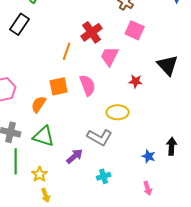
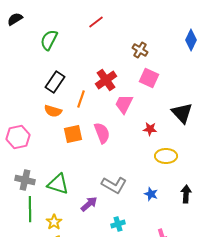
black rectangle: (20, 24) -> (55, 82), moved
orange semicircle: (39, 104) -> (53, 111), moved, turned -108
yellow ellipse: (118, 112) -> (166, 156), moved
blue star: (149, 156) -> (151, 194), moved

